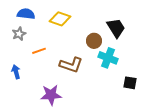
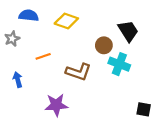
gray star: (19, 34) -> (12, 39), moved
black square: (130, 83) -> (144, 109), moved

